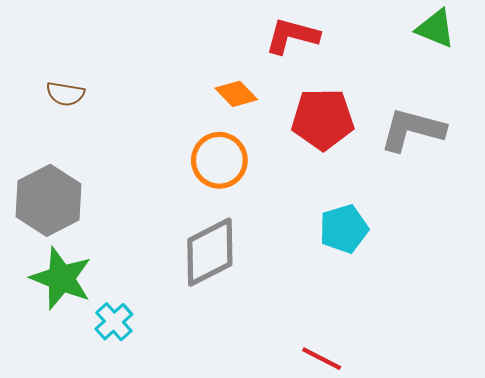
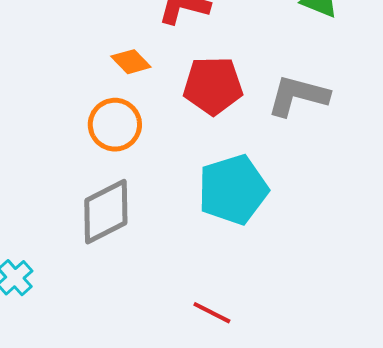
cyan pentagon: (344, 229) -> (233, 190), size x1.5

